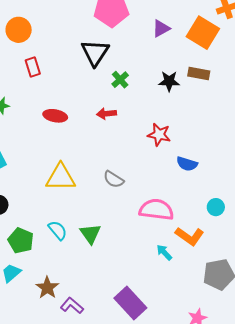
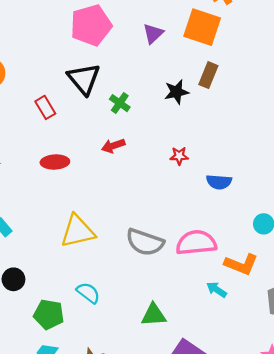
red rectangle: (33, 67) -> (45, 107), moved
brown rectangle: (199, 73) -> (208, 75), turned -65
red star: (159, 135) -> (179, 156), size x0.7
gray semicircle: (114, 179) -> (145, 242), moved, size x1.5
green triangle: (90, 234) -> (154, 315), moved, turned -45

